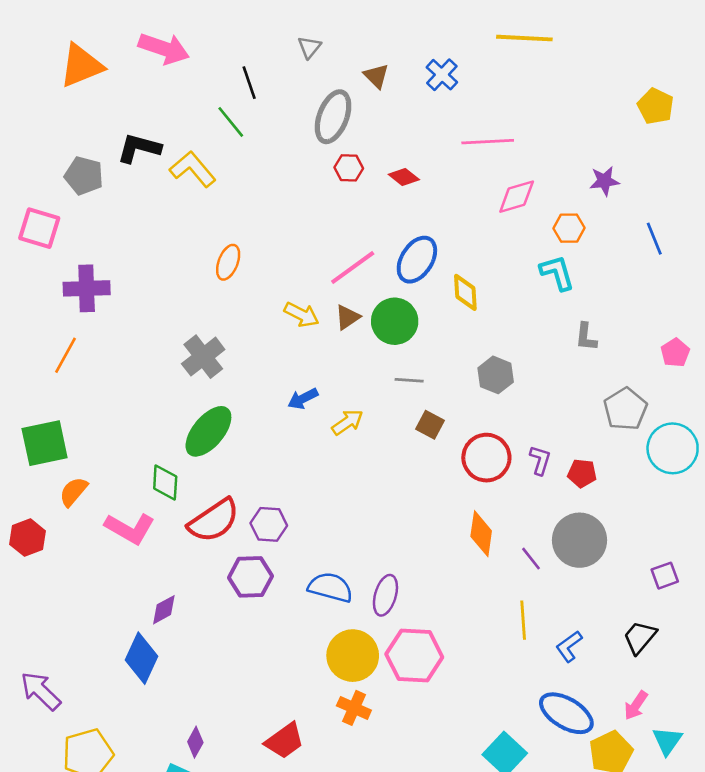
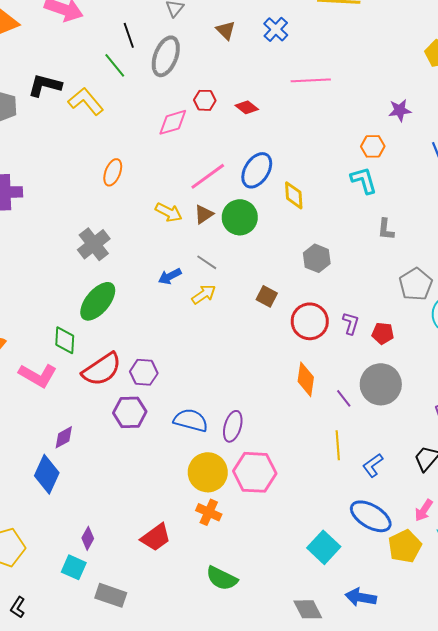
gray ellipse: (333, 117) -> (166, 56), moved
pink diamond: (517, 197) -> (173, 122), moved
gray line: (409, 380) -> (207, 262), moved, turned 30

